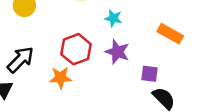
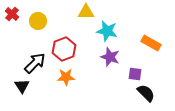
cyan star: (113, 18) -> (107, 31), size x1.5
red hexagon: (76, 49) -> (64, 49), moved

